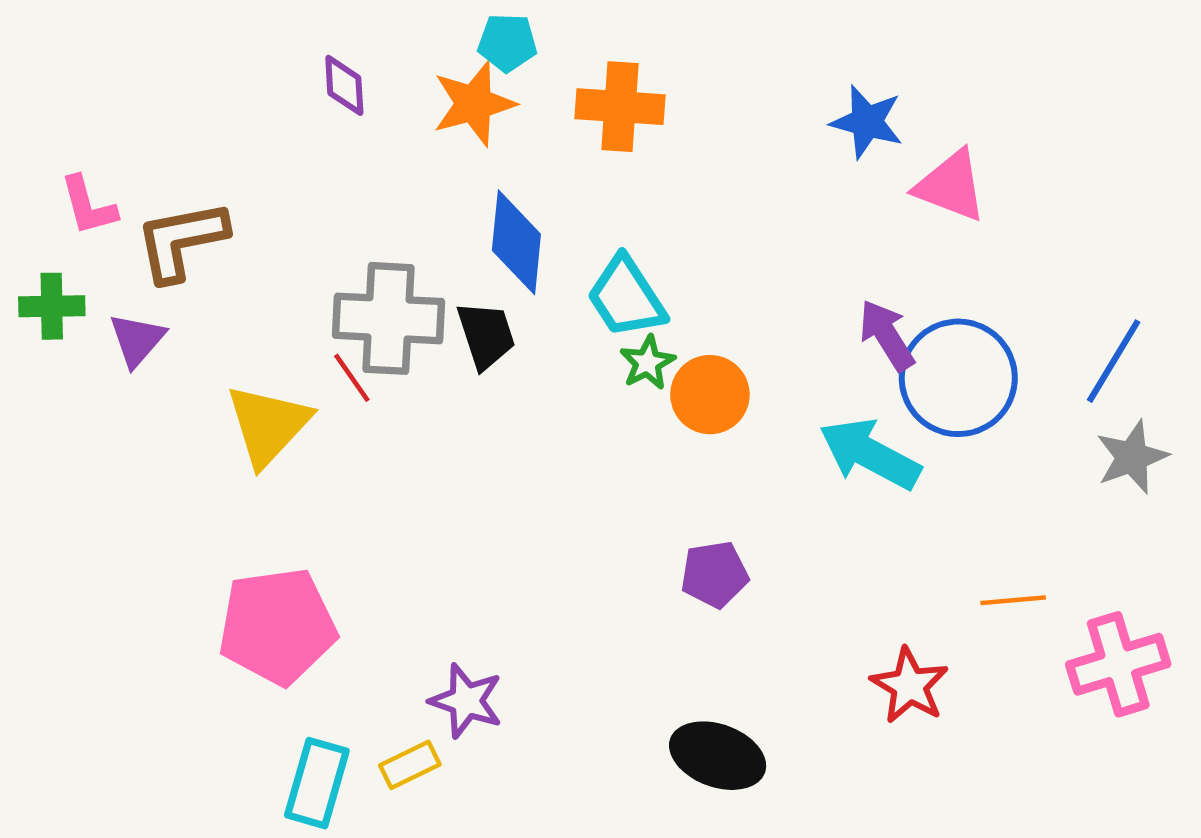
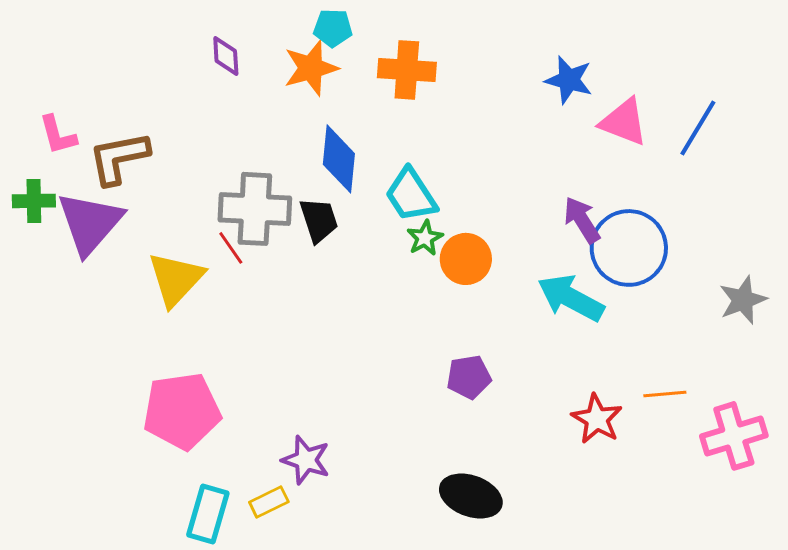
purple triangle: (137, 340) -> (90, 223), size x1.8
blue line: (1114, 361) -> (698, 128), moved
red star: (910, 686) -> (597, 419), moved

